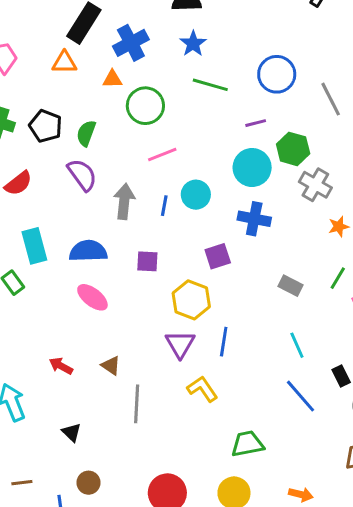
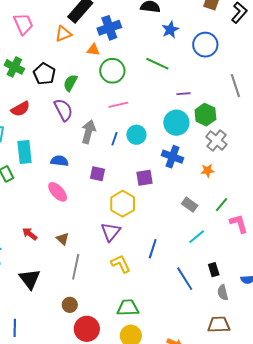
blue star: (193, 44) -> (170, 30), moved
orange triangle: (64, 62) -> (63, 34), turned -30
blue circle: (277, 74) -> (205, 45), moved
orange star: (339, 226) -> (208, 171), moved
blue semicircle: (88, 251) -> (60, 161), size x0.7
blue line: (224, 342) -> (153, 249), moved
cyan line: (297, 345) -> (197, 237), moved, turned 66
black triangle: (71, 432) -> (30, 279), size x1.6
green trapezoid: (247, 444) -> (128, 308), moved
brown circle: (89, 483) -> (70, 305), moved

